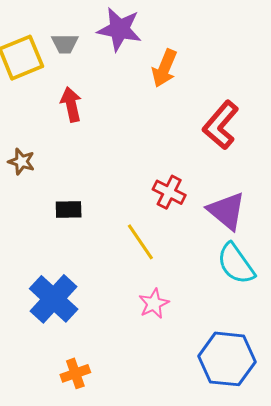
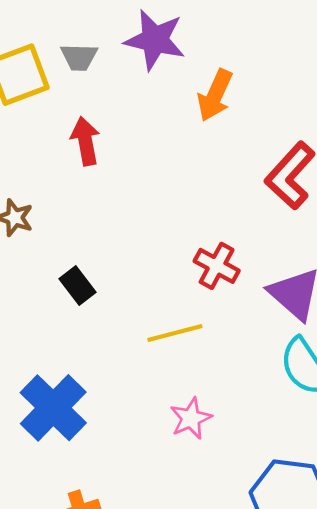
black rectangle: (69, 210) -> (77, 286), turned 52
yellow line: (140, 242) -> (175, 333), turned -72

